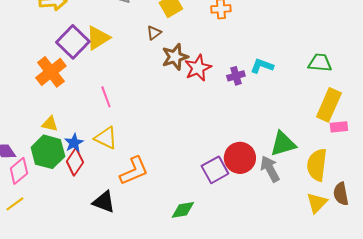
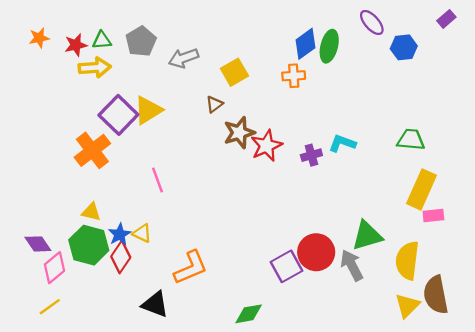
yellow triangle: (106, 138) -> (142, 233), moved, size x0.7
brown semicircle: (341, 194) -> (436, 295), size x1.4

